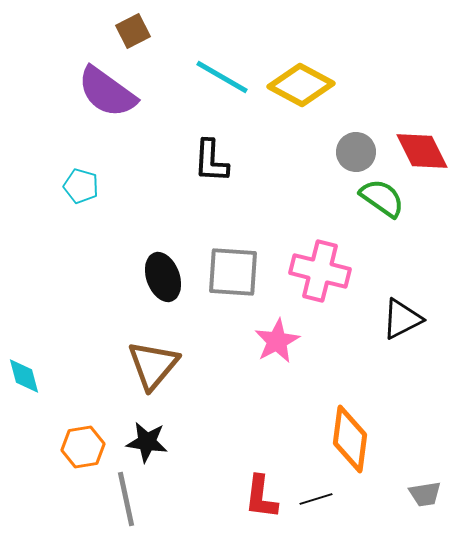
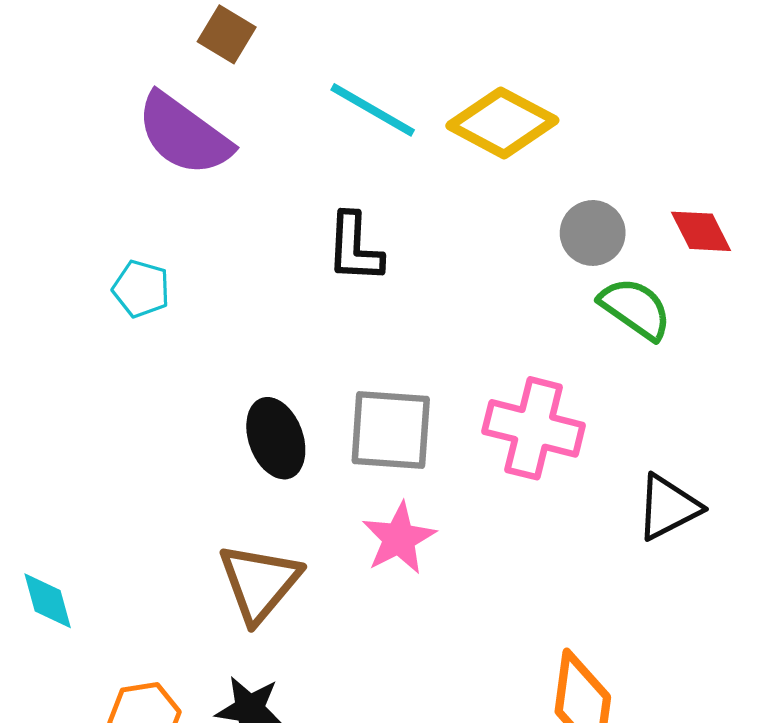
brown square: (133, 31) -> (227, 34), turned -32
red diamond: (422, 151) -> (701, 231), size x0.7
pink star: (277, 341) -> (399, 538), moved

